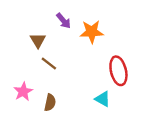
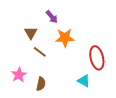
orange star: (92, 32) -> (65, 38), moved

